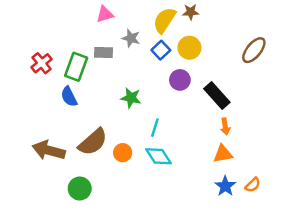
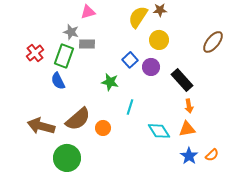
gray star: (131, 38) -> (71, 32), moved
blue square: (161, 50) -> (130, 60), moved
cyan diamond: (158, 156) -> (159, 131), moved
green circle: (80, 189) -> (67, 158), size x1.4

